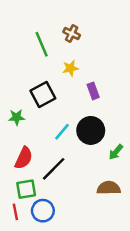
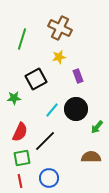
brown cross: (72, 34) -> (60, 28), size x1.6
green line: (42, 44) -> (22, 39), moved, turned 40
blue circle: (43, 211) -> (49, 178), moved
red line: (15, 212) -> (20, 181), moved

